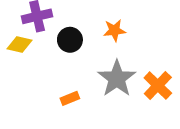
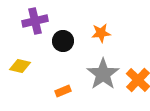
yellow diamond: (20, 44) -> (20, 66), moved

